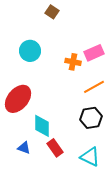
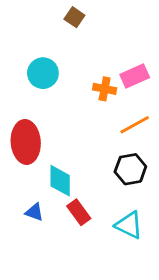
red ellipse: (18, 99) -> (26, 142), turned -44

